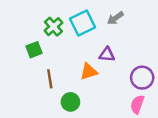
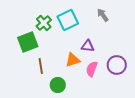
gray arrow: (115, 18) -> (103, 15), moved, turned 88
green square: (34, 50) -> (28, 42), size x1.5
pink semicircle: (137, 104) -> (92, 69), moved

